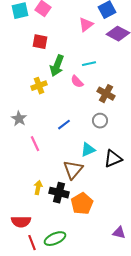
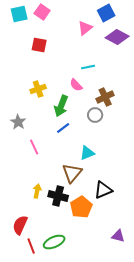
green arrow: (57, 66) -> (61, 106), moved
brown cross: (106, 94) -> (105, 97), turned 36
gray circle: (100, 121) -> (95, 115), moved
black triangle: (113, 159) -> (103, 190), moved
red semicircle: (21, 222) -> (20, 225), turned 114

